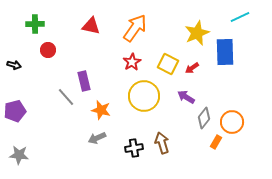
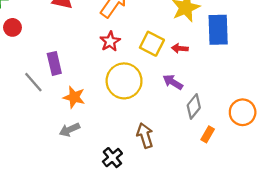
red arrow: (192, 68) -> (180, 48), turned 40
orange circle: (232, 122) -> (243, 112), moved
black cross: (134, 148) -> (112, 158), moved, turned -30

